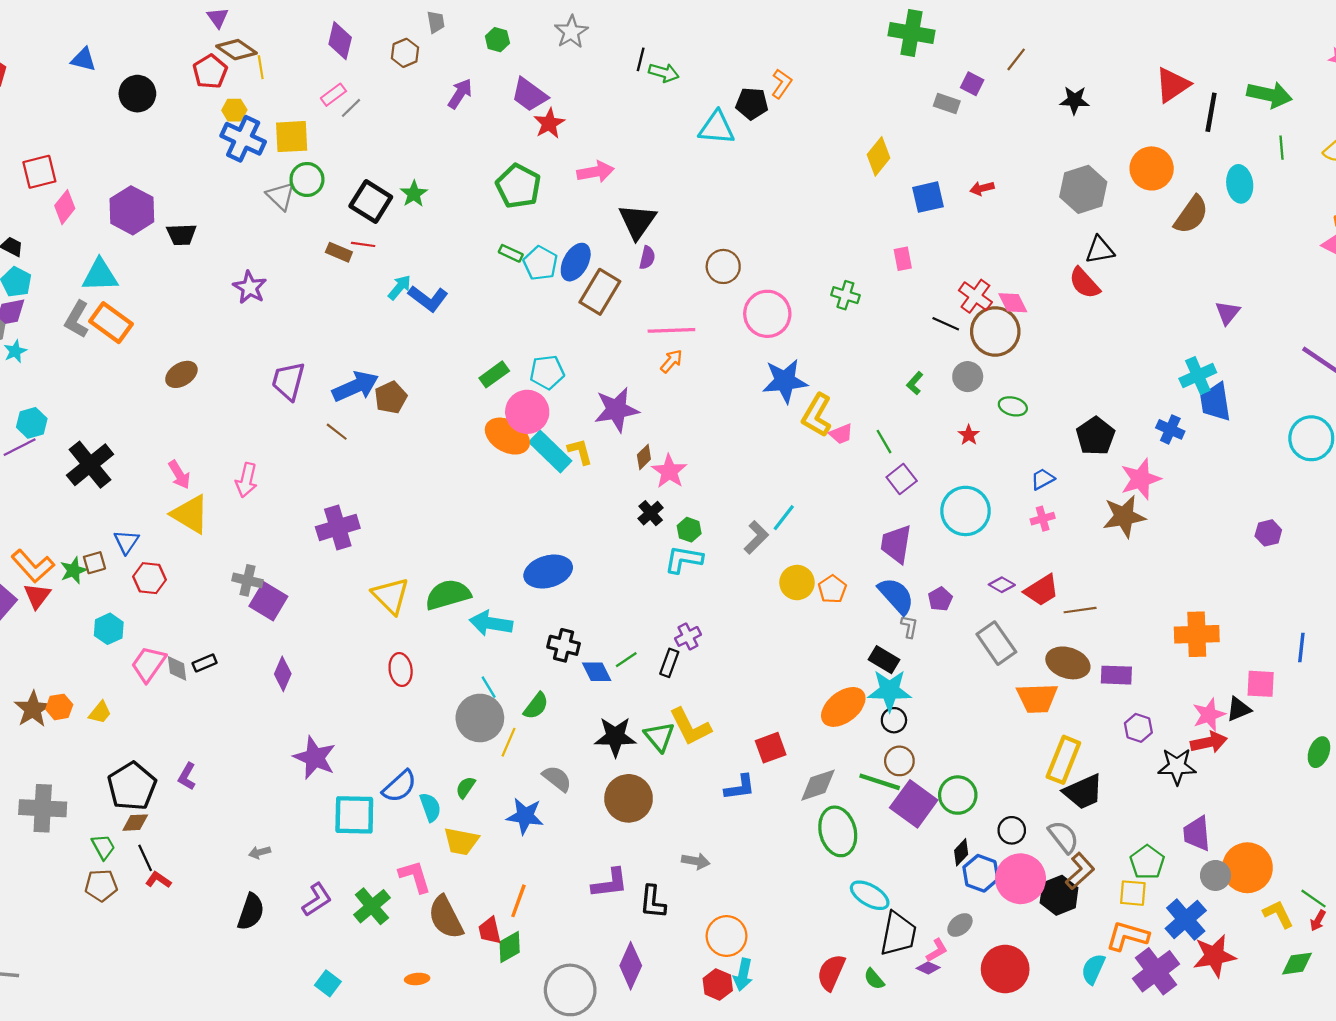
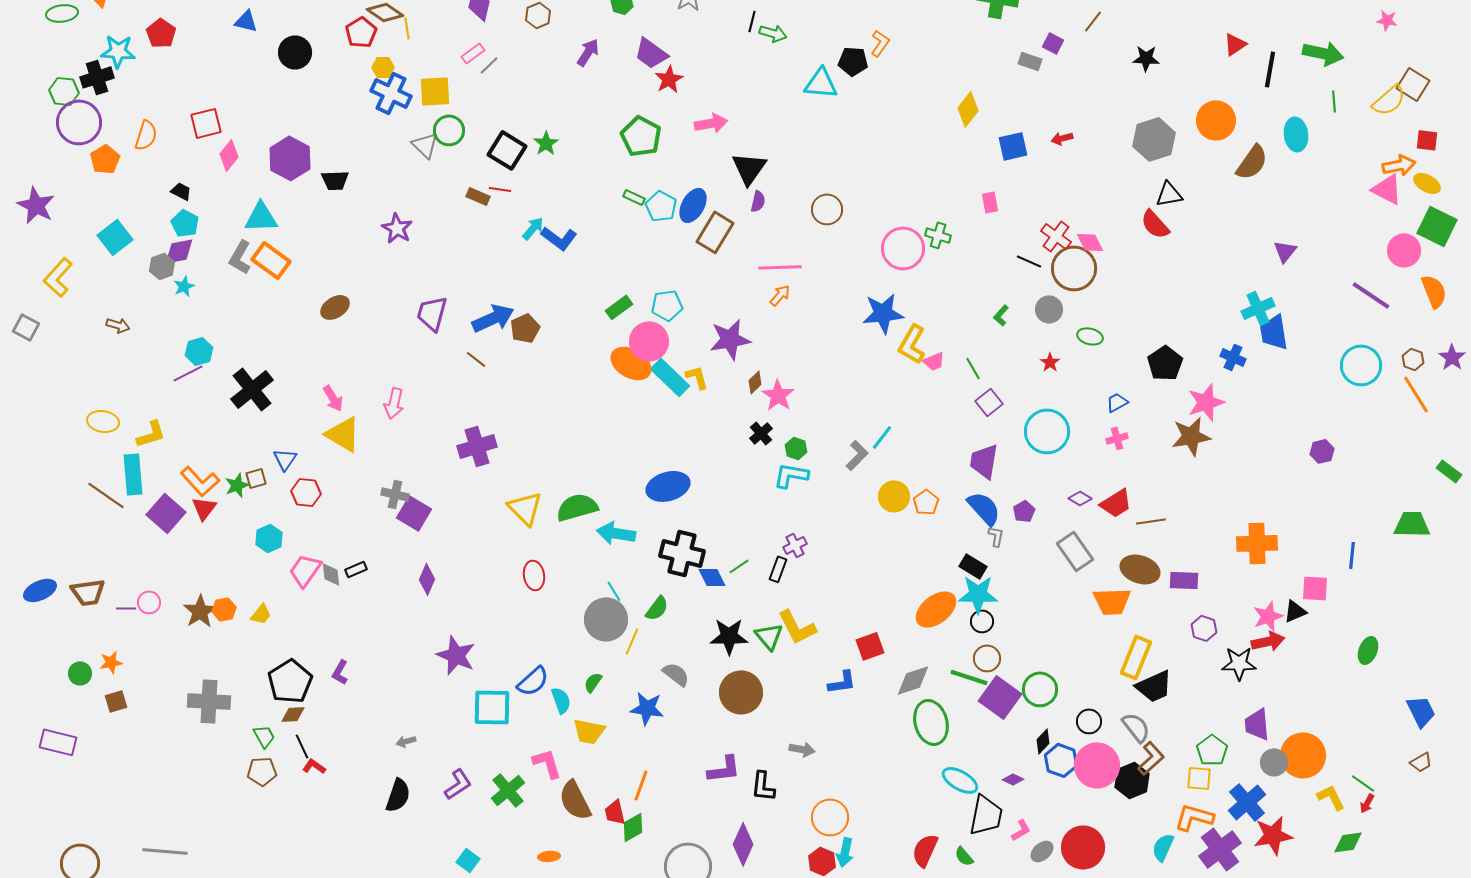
red triangle: (1173, 85) -> (1235, 44), size x0.7
pink circle: (767, 314) -> (903, 248), moved
black cross: (564, 645) -> (682, 553), size x1.5
gray ellipse: (960, 925) -> (1042, 851), moved
purple diamond: (928, 968) -> (1013, 779), moved

